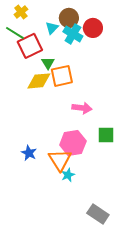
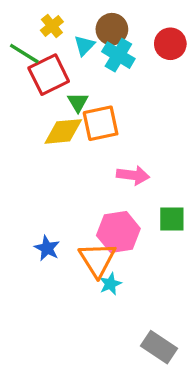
yellow cross: (21, 12) -> (52, 26), moved
red circle: (93, 28) -> (170, 44), moved

